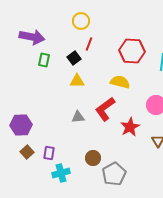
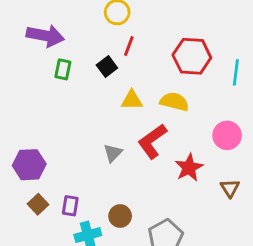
yellow triangle: (77, 81) -> (132, 100), moved
gray triangle: (78, 117) -> (113, 153), turned -40
brown circle: (93, 158) -> (120, 216), moved

